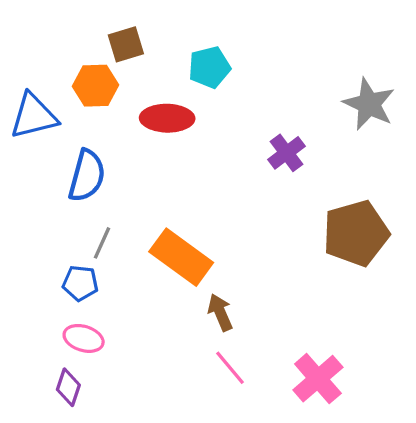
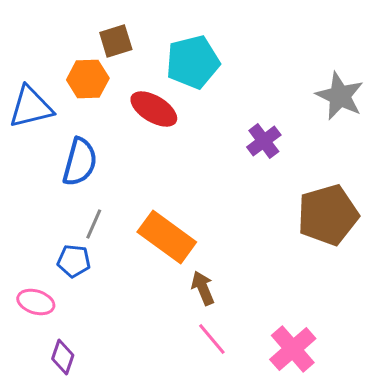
cyan pentagon: (209, 67) -> (193, 62), size x1.4
red ellipse: (167, 118) -> (154, 109), turned 30
pink ellipse: (84, 338) -> (36, 302), moved

